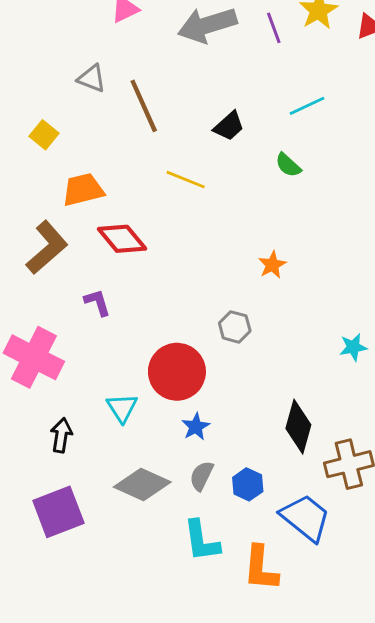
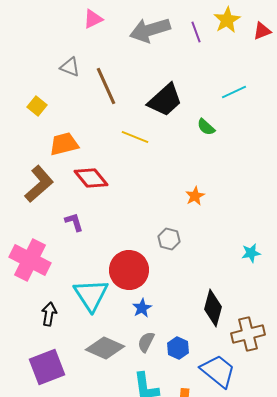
cyan line: (307, 106) -> (234, 92), moved
black trapezoid: (229, 126) -> (165, 100), size x1.6
cyan triangle: (122, 408) -> (91, 295), size x1.6

